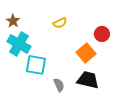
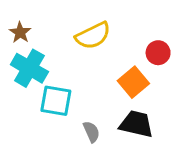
yellow semicircle: (60, 23) -> (93, 36), size x1.6

